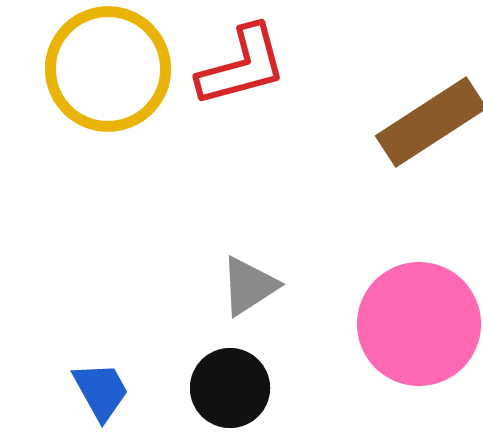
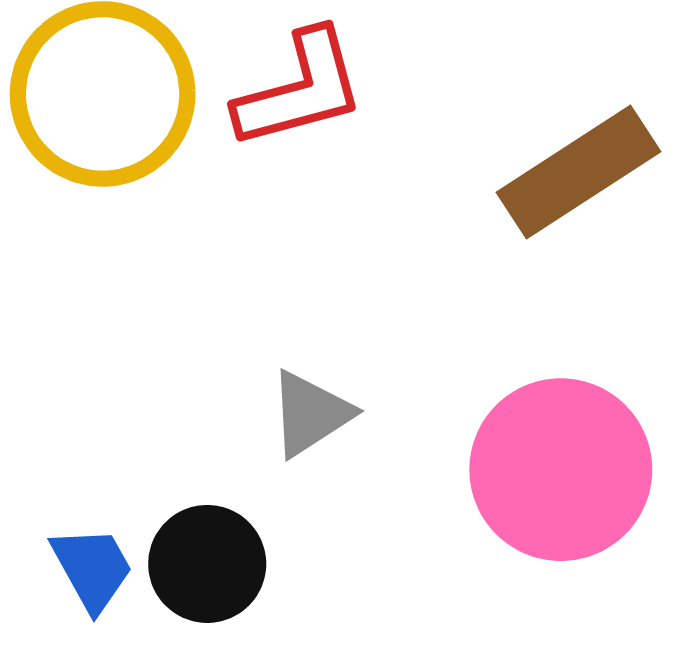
black circle: (230, 388) -> (207, 564), moved

